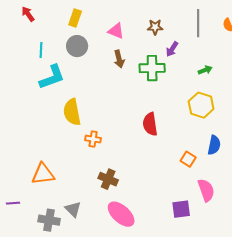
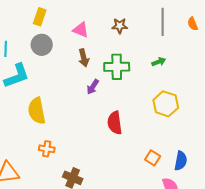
purple arrow: (172, 49) -> (93, 87), moved
green arrow: (205, 70) -> (159, 62), moved
orange cross: (93, 139) -> (47, 149), moved
blue semicircle: (214, 145) -> (181, 161), moved

